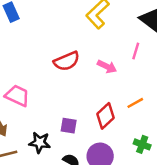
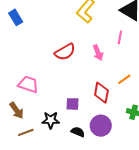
pink arrow: (107, 67) -> (98, 53), turned 49
red diamond: (106, 116) -> (101, 93), turned -30

